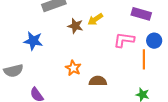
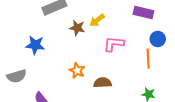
pink L-shape: (124, 40) -> (114, 44), moved

